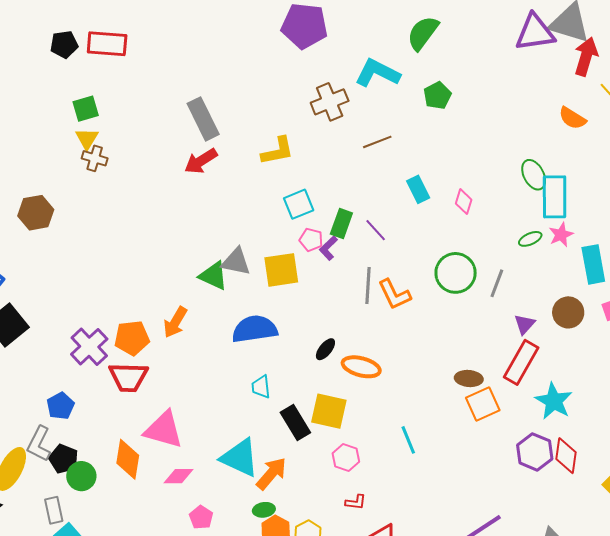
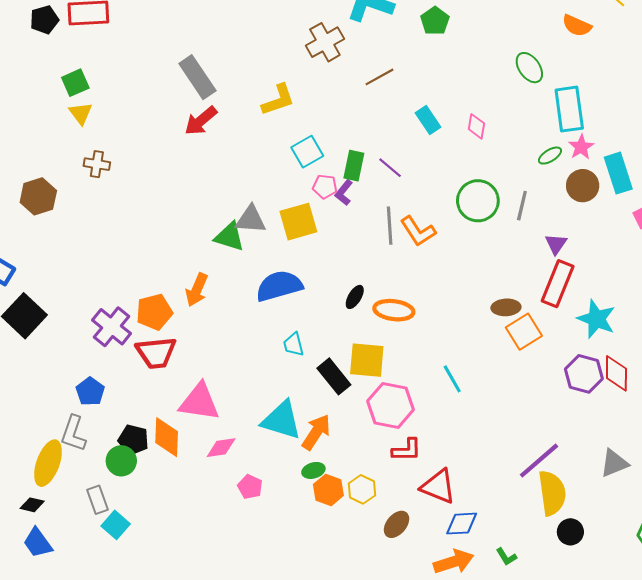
brown cross: (95, 158) -> (97, 164), moved
green ellipse: (534, 175) -> (529, 68), moved
brown circle: (568, 312) -> (583, 186), moved
pink hexagon: (346, 457) -> (390, 405), size x1.6
black pentagon: (64, 459) -> (133, 440), moved
red L-shape: (356, 502) -> (407, 450), size x1.4

